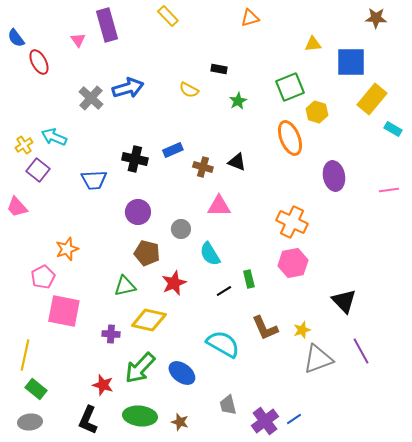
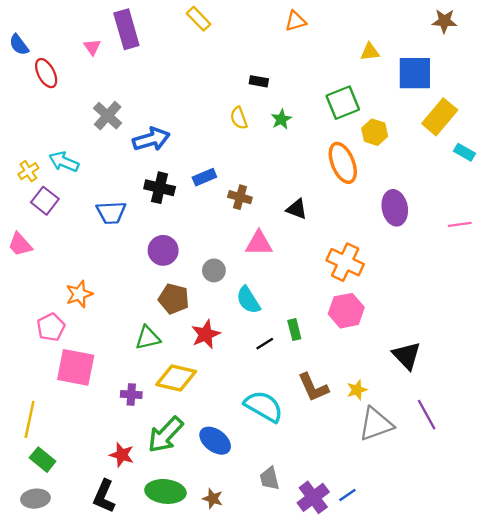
blue arrow: (128, 88) -> (151, 139), moved
yellow semicircle: (189, 90) -> (239, 118), moved, turned 42
black triangle: (237, 162) -> (297, 209), moved

